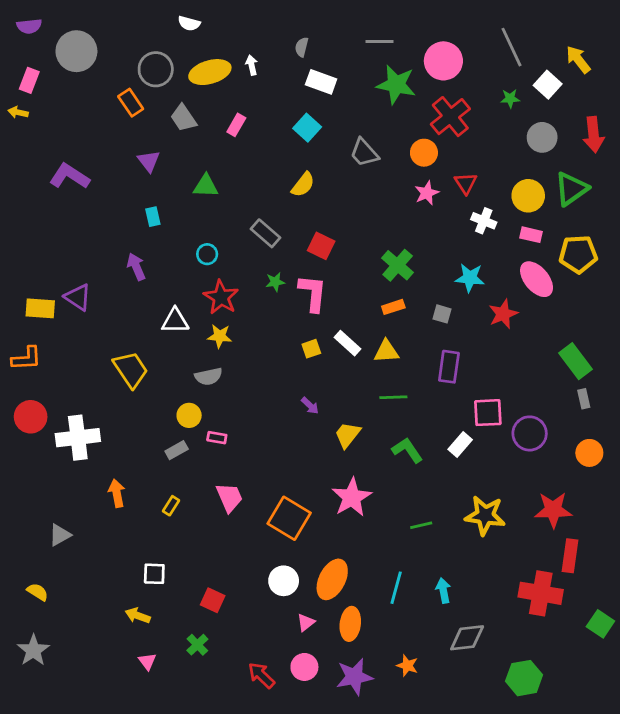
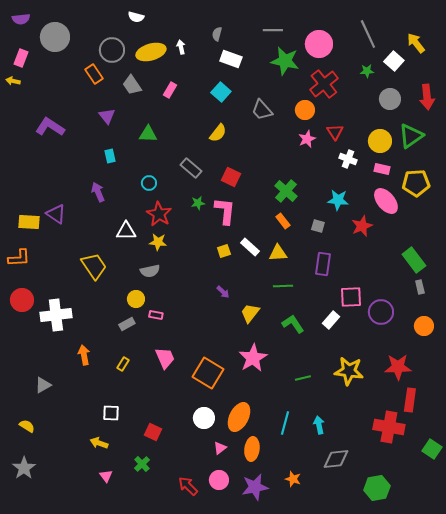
orange rectangle: (393, 307) -> (283, 221), turned 70

